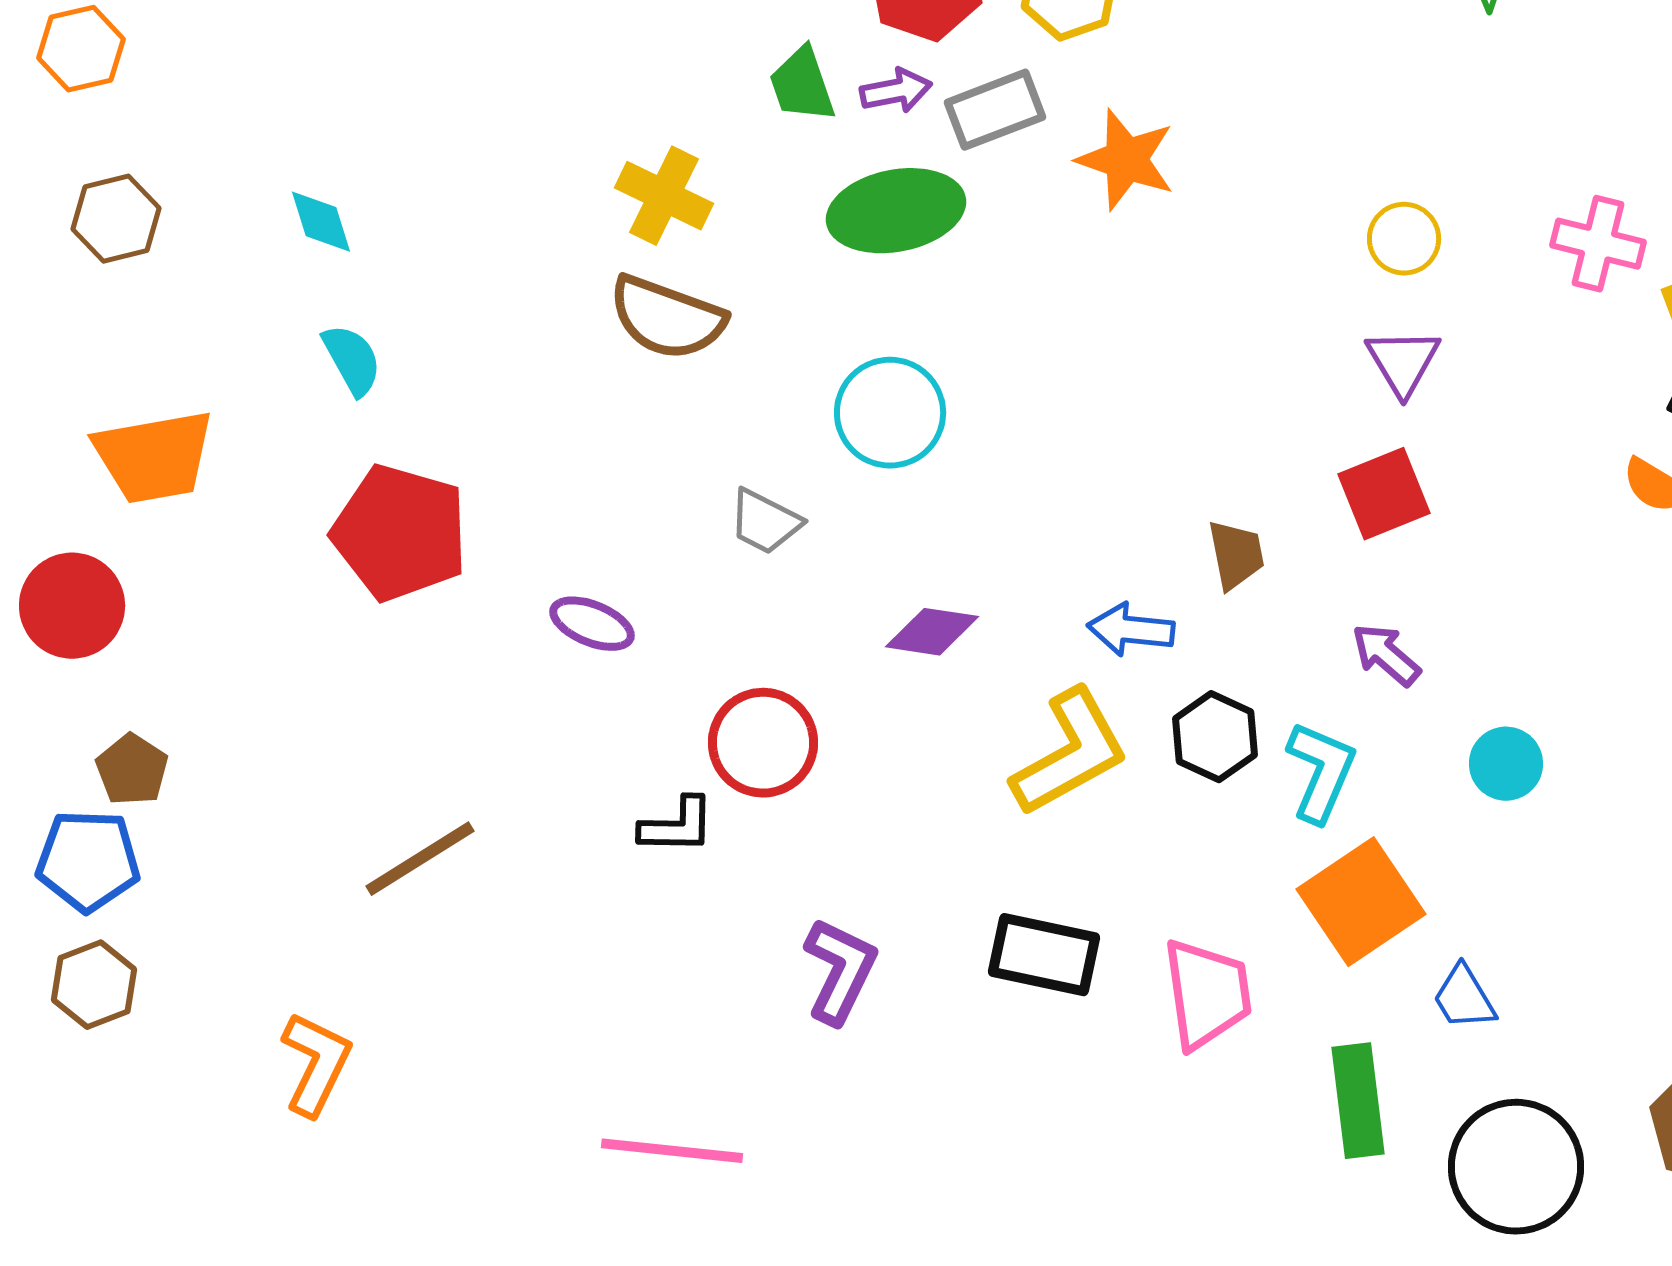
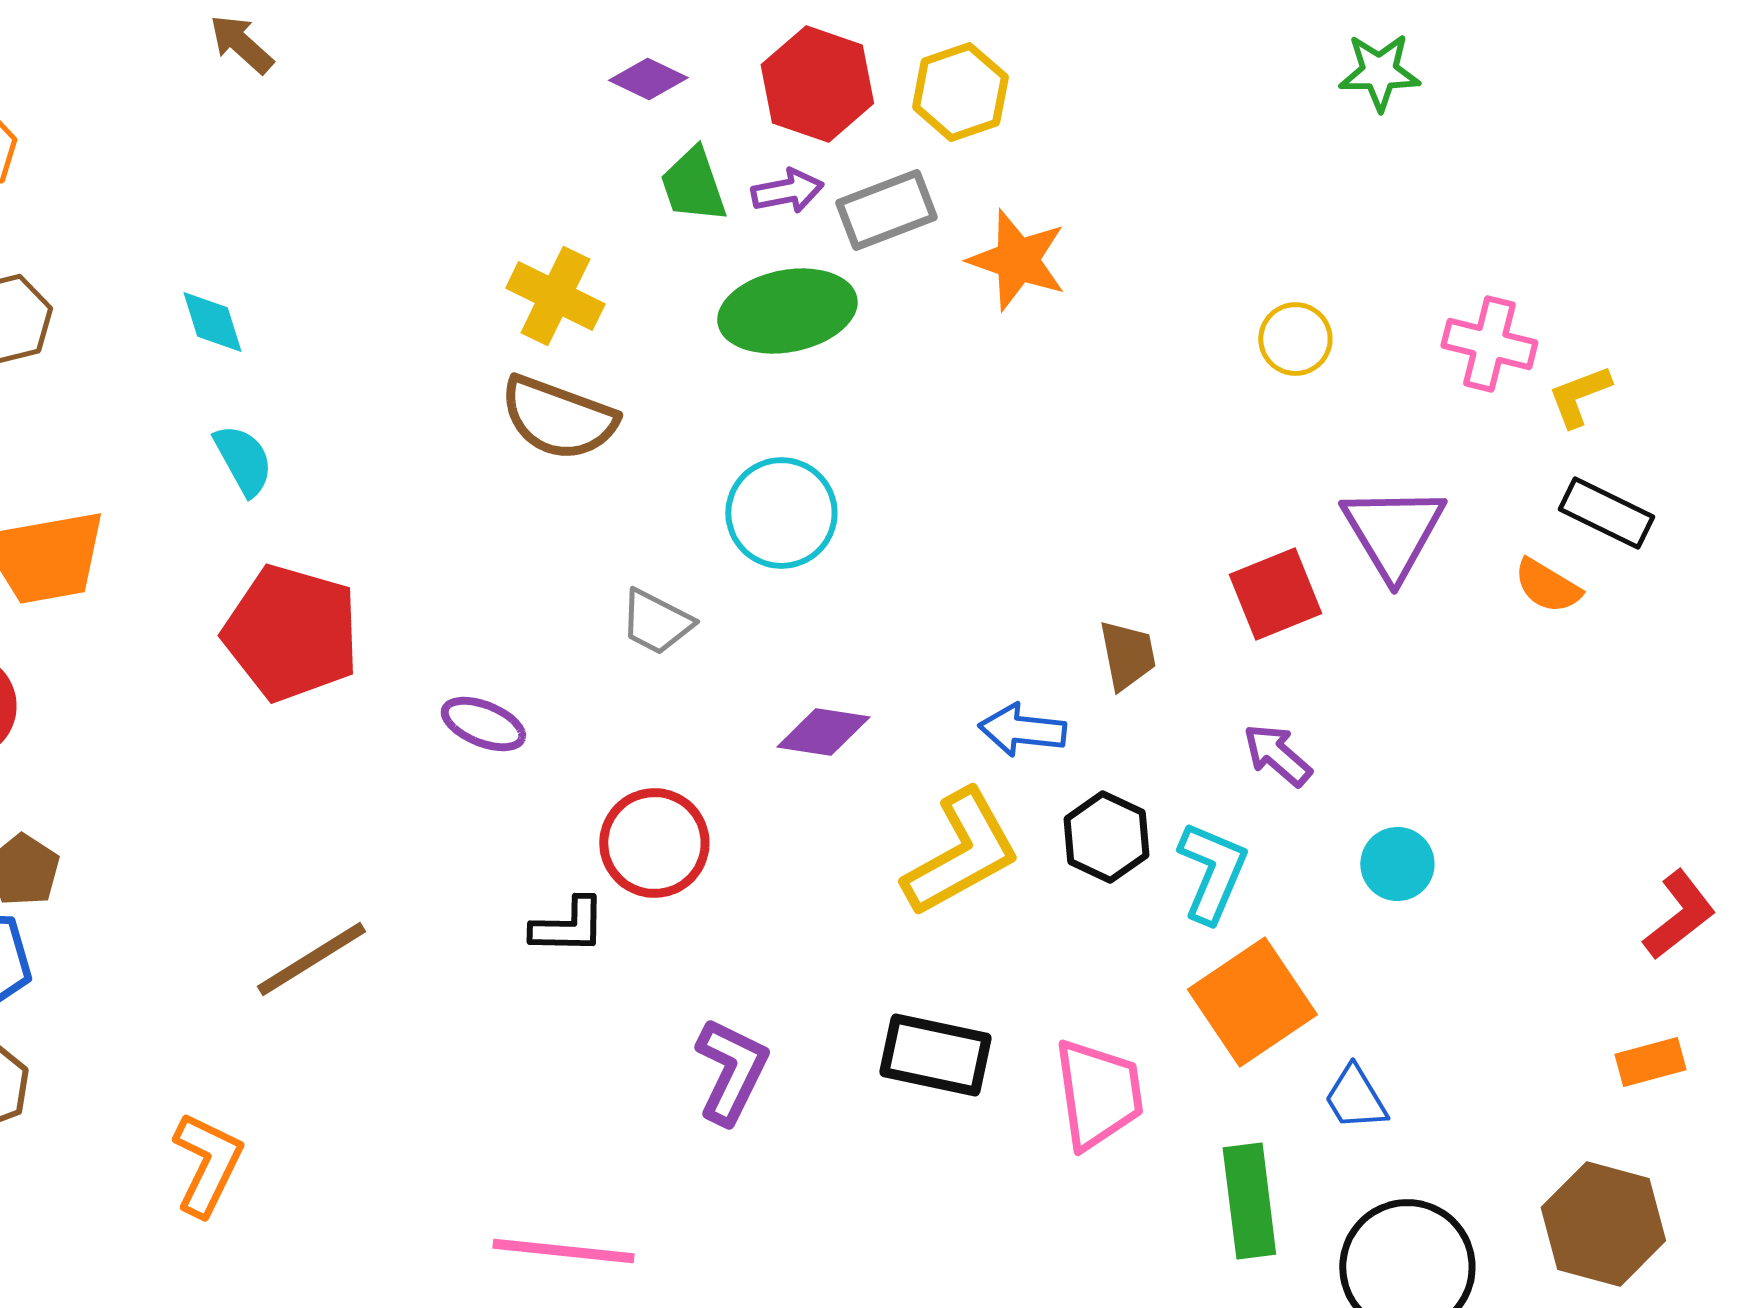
purple triangle: (1403, 362) -> (1393, 532), moved, size x1.4

